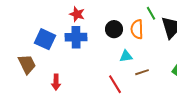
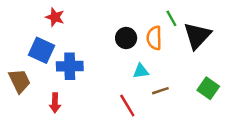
red star: (77, 14) -> (55, 17), moved
blue cross: (76, 37) -> (70, 66), moved

